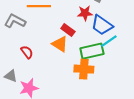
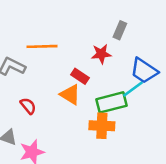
blue trapezoid: (102, 25) -> (144, 71), moved

